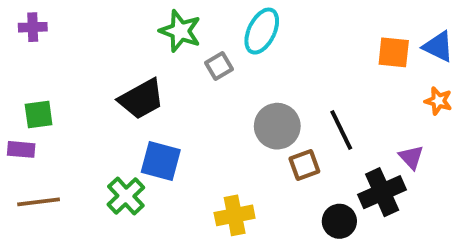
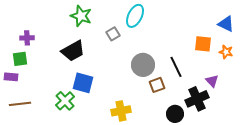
purple cross: (33, 27) -> (27, 38), moved
green star: (180, 31) -> (81, 16), moved
orange square: (394, 52) -> (203, 44), moved

